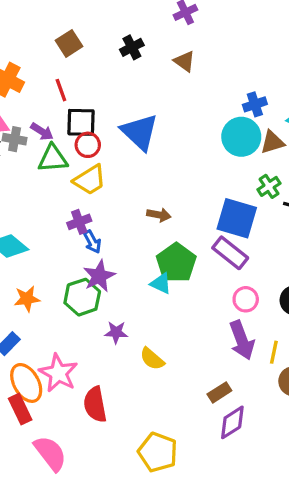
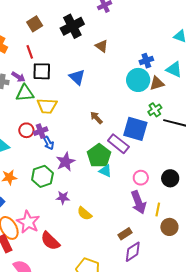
black cross: (132, 47) -> (72, 26), size x1.6
brown triangle: (184, 61) -> (102, 46), moved
blue triangle: (140, 132) -> (77, 77), size x0.7
red circle: (88, 145) -> (26, 130), moved
yellow trapezoid: (90, 180) -> (47, 106), turned 35
brown arrow: (159, 215) -> (96, 118), moved, turned -144
purple rectangle: (230, 253) -> (118, 144), moved
purple star: (99, 276) -> (66, 162), moved
cyan triangle: (161, 284) -> (105, 171), moved
red semicircle: (95, 404) -> (50, 241), turned -35

